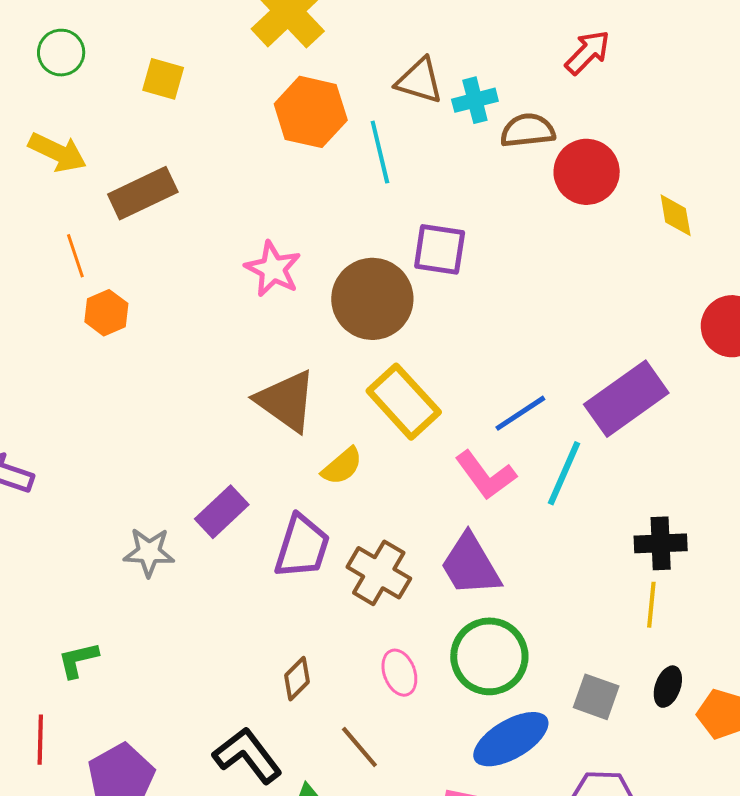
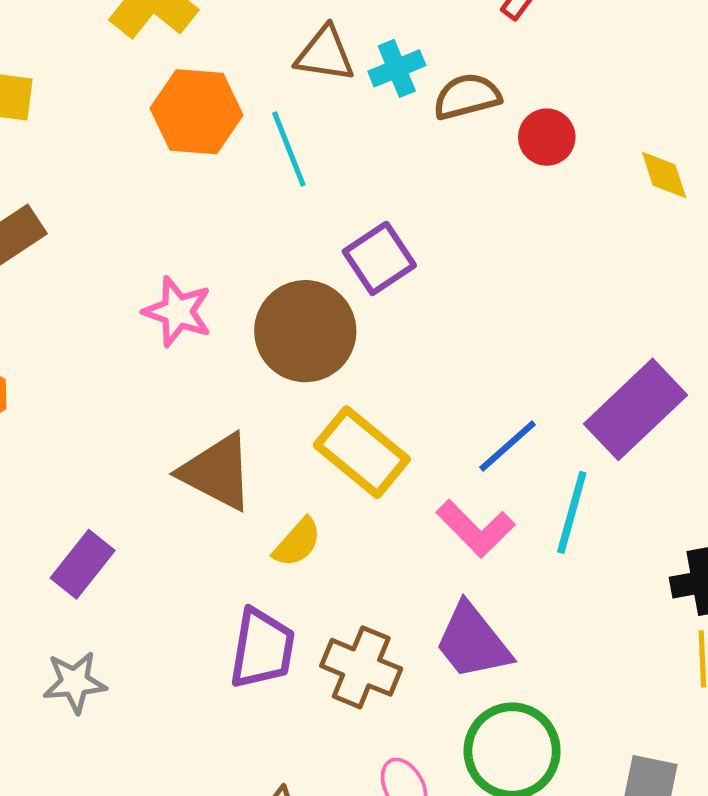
red circle: (587, 172) -> (547, 137), size x0.7
purple square: (440, 249) -> (379, 258), turned -34
purple rectangle: (222, 512) -> (83, 564), moved

